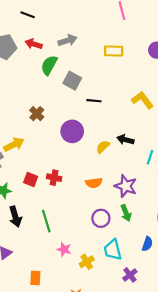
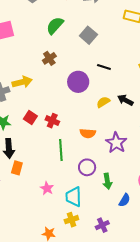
green semicircle: (49, 65) -> (55, 26), moved
black line: (94, 101) -> (104, 67), moved
green arrow: (126, 213) -> (107, 181), moved
green line: (46, 221) -> (61, 150), moved
cyan trapezoid: (113, 250) -> (74, 197), moved
yellow cross: (87, 262) -> (71, 220), moved
orange rectangle: (35, 278) -> (17, 168), moved

